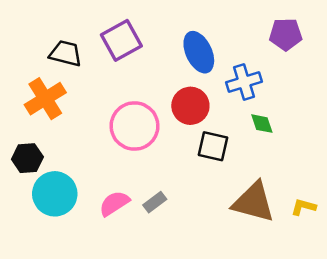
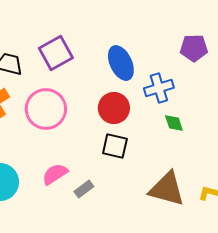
pink circle: (135, 126) -> (46, 109), moved
black square: (213, 146) -> (115, 146), moved
pink semicircle: (114, 203) -> (55, 174), moved

